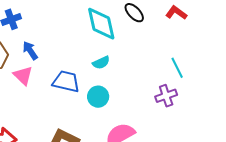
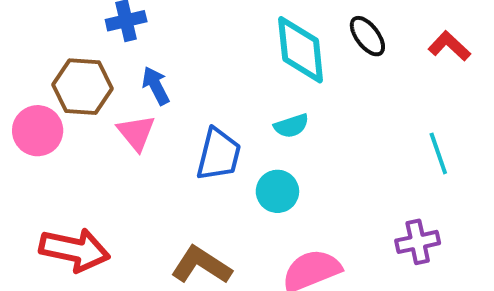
blue trapezoid: (66, 82) -> (219, 155), turned 84
purple cross: (166, 96) -> (418, 242), moved

